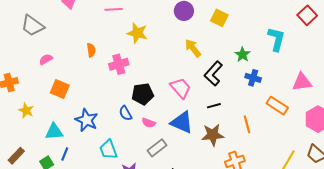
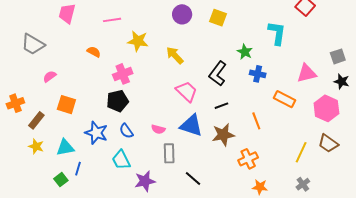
yellow arrow: (193, 48) -> (175, 55), moved
orange semicircle: (91, 50) -> (94, 52), moved, turned -48
black pentagon: (143, 94) -> (117, 101), moved
yellow star: (26, 110) -> (36, 146), moved
blue semicircle: (126, 113) -> (126, 131), moved
gray rectangle: (157, 148) -> (169, 153), turned -48
brown rectangle: (16, 156) -> (36, 120), moved

